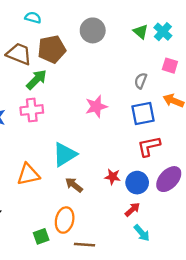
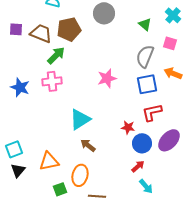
green triangle: (141, 32) -> (145, 24), moved
cyan cross: (163, 32) -> (173, 15), moved
gray semicircle: (141, 81) -> (145, 56), size x1.6
orange triangle: (28, 174) -> (49, 161), moved
red star: (113, 177) -> (128, 127), moved

